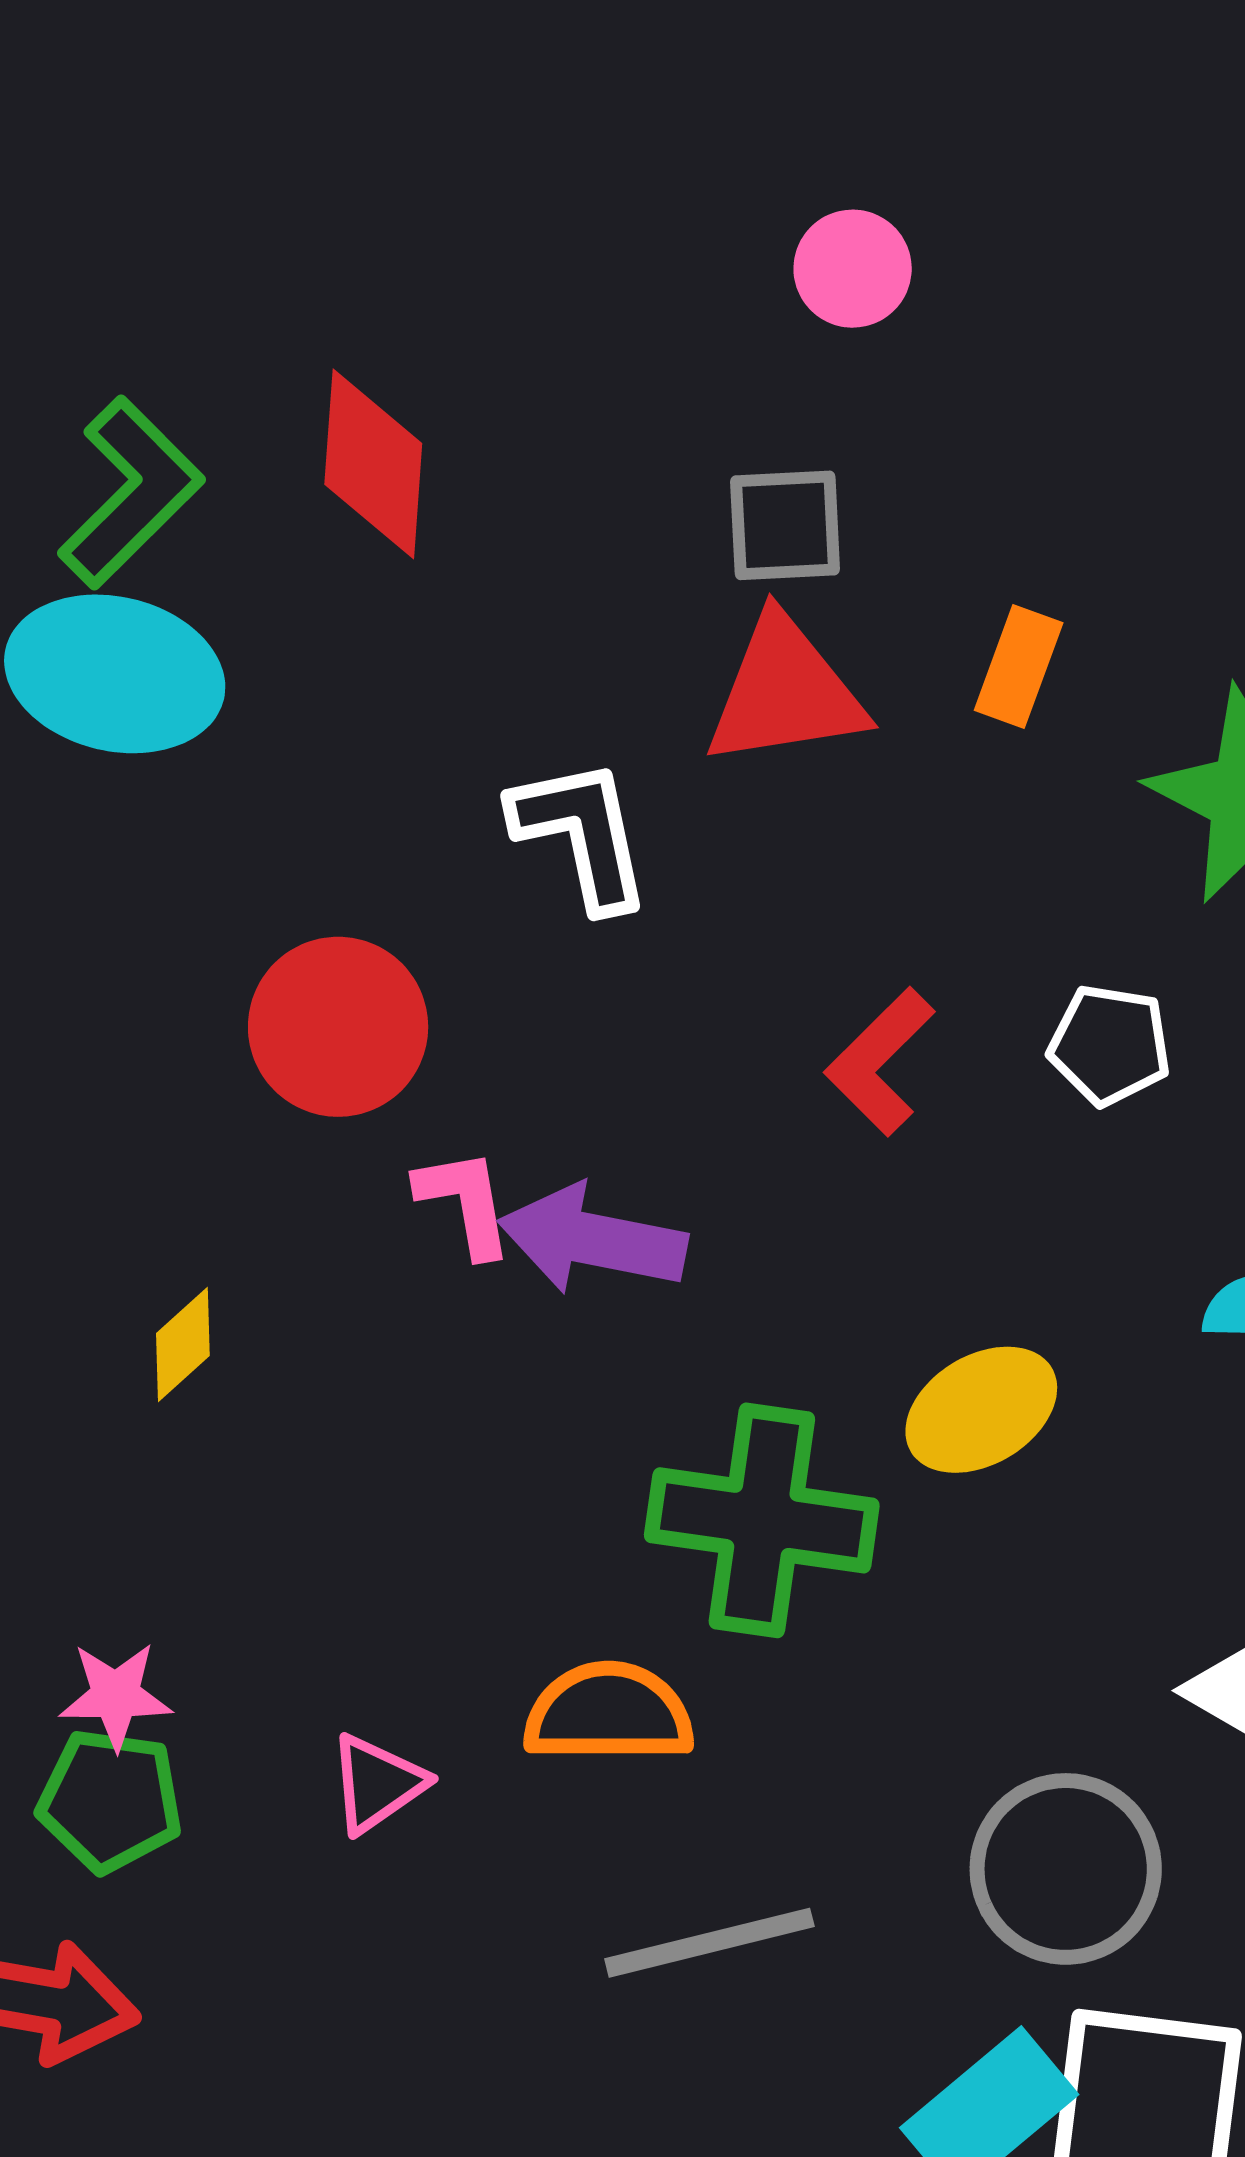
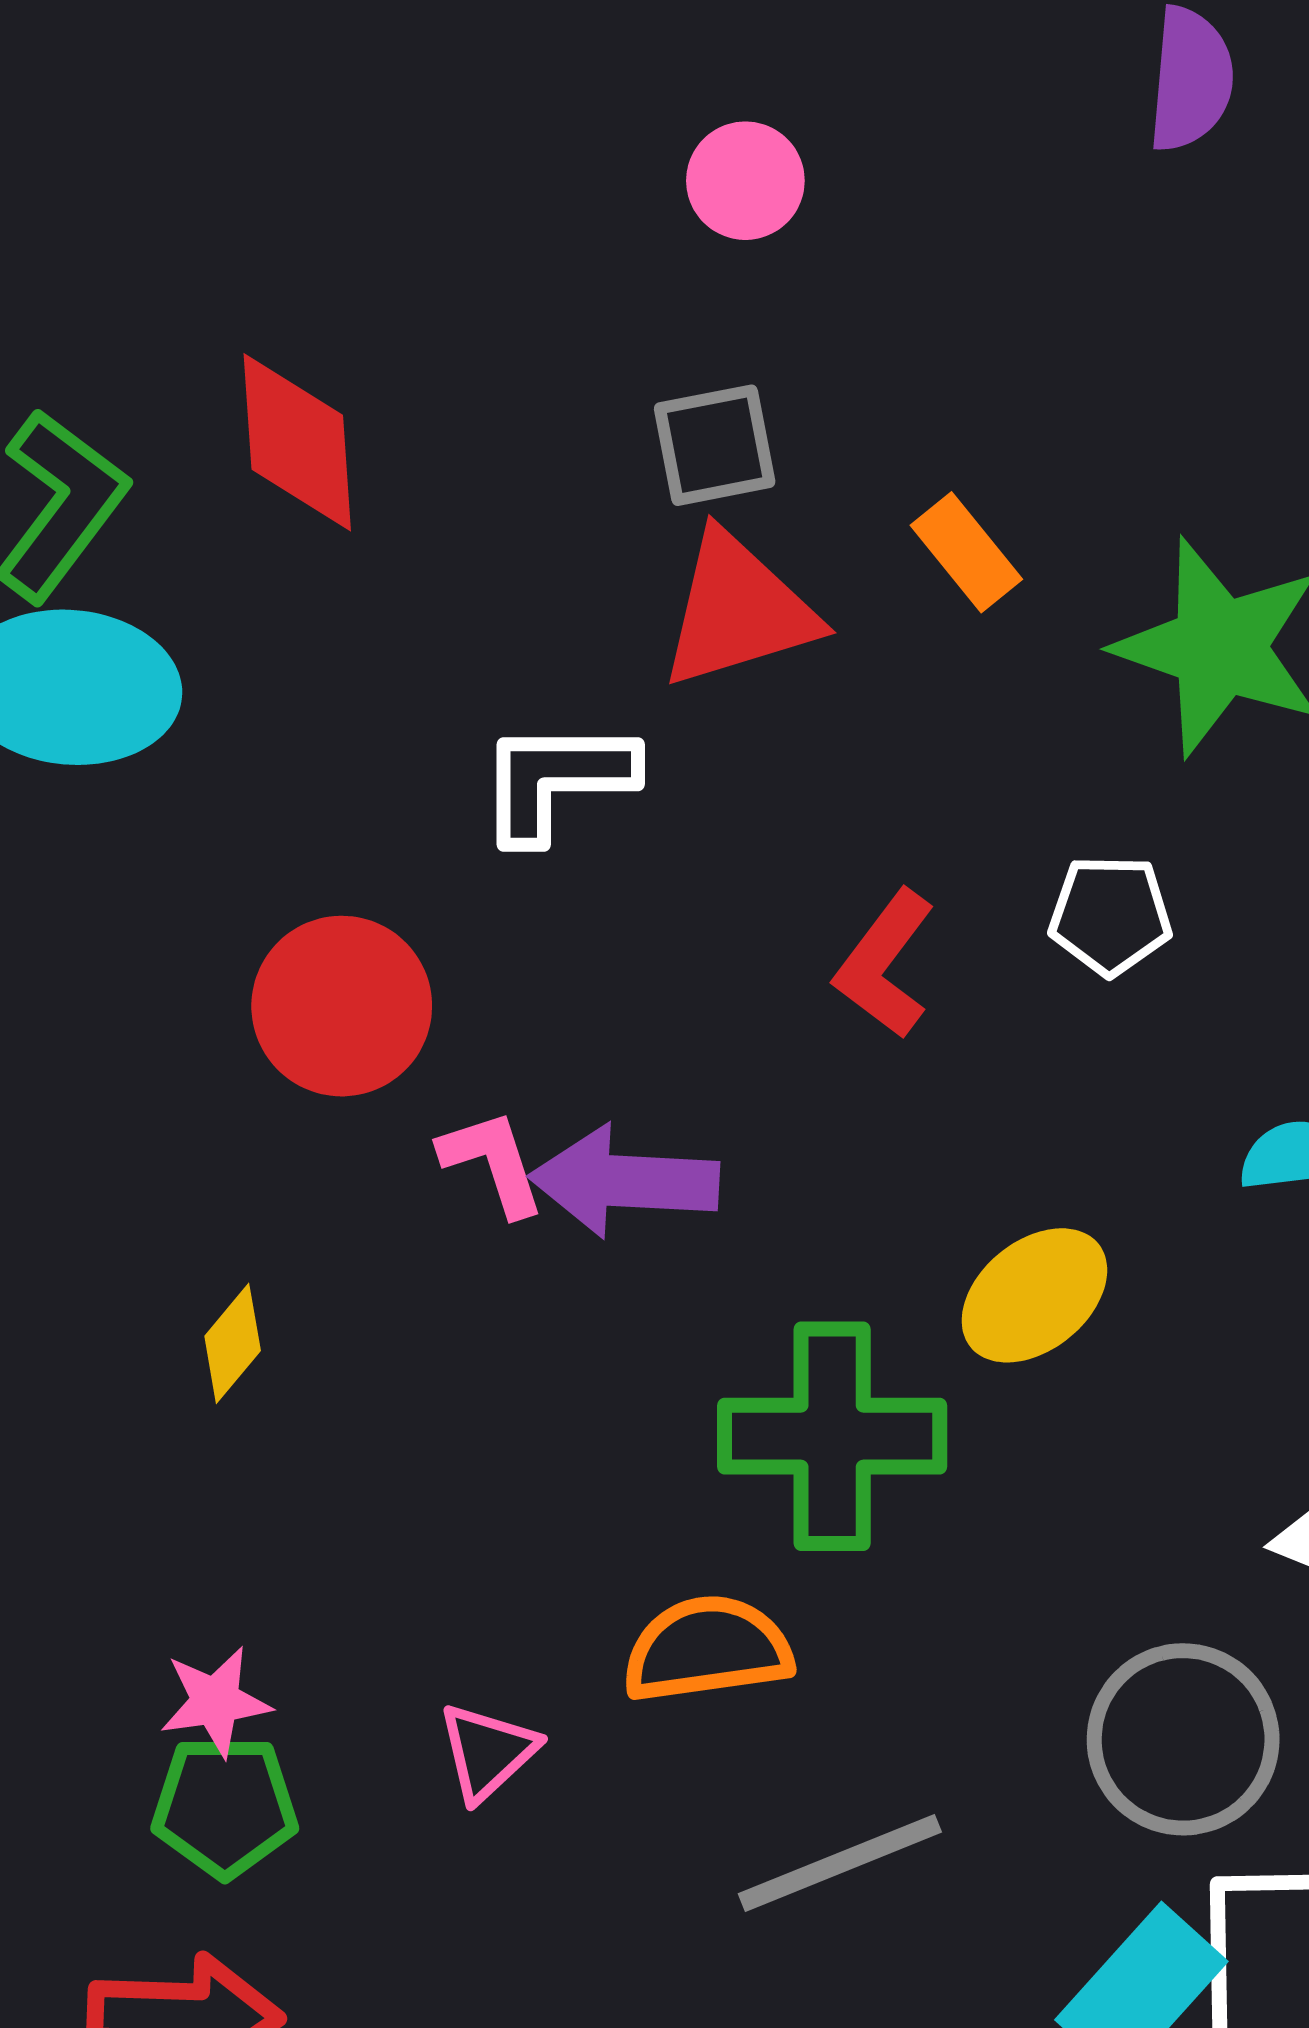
orange rectangle: (1019, 667) -> (966, 552), turned -51
white L-shape: (581, 834) -> (556, 780), turned -70

